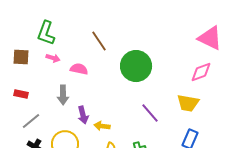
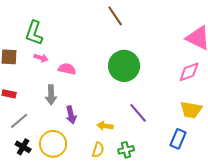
brown line: (99, 41) -> (115, 16), moved
yellow trapezoid: (188, 103) -> (191, 110), moved
yellow arrow: (102, 126) -> (105, 126), moved

